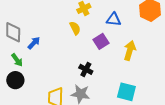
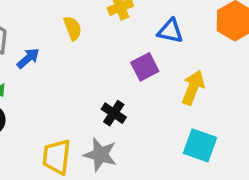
yellow semicircle: (75, 28) -> (73, 28), moved
cyan square: (126, 92) -> (200, 145), moved

